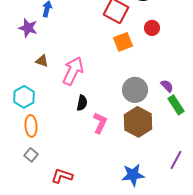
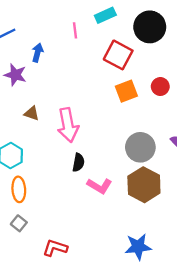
red circle: (152, 28) -> (160, 87), moved
pink arrow: (73, 71) -> (68, 125), turned 144
pink L-shape: (100, 123) -> (99, 186), turned 95

